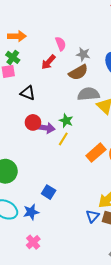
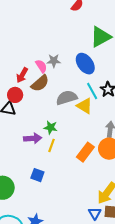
pink semicircle: (61, 44) -> (41, 66), moved
brown semicircle: (78, 72) -> (40, 83), moved
red circle: (33, 122) -> (15, 95), moved
blue square: (49, 192) -> (37, 175), moved

